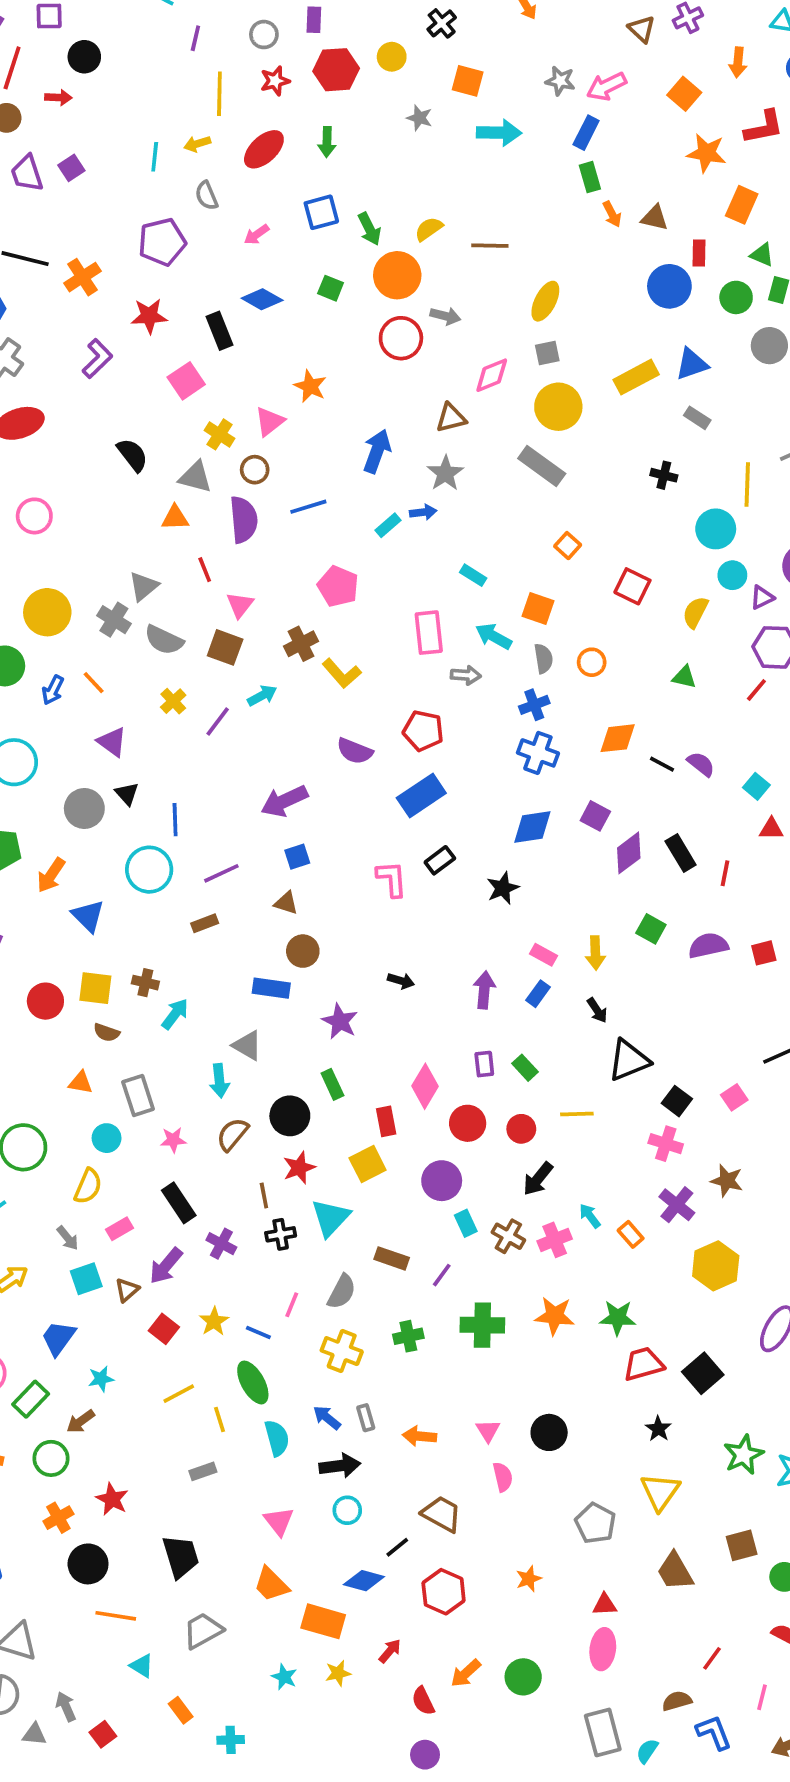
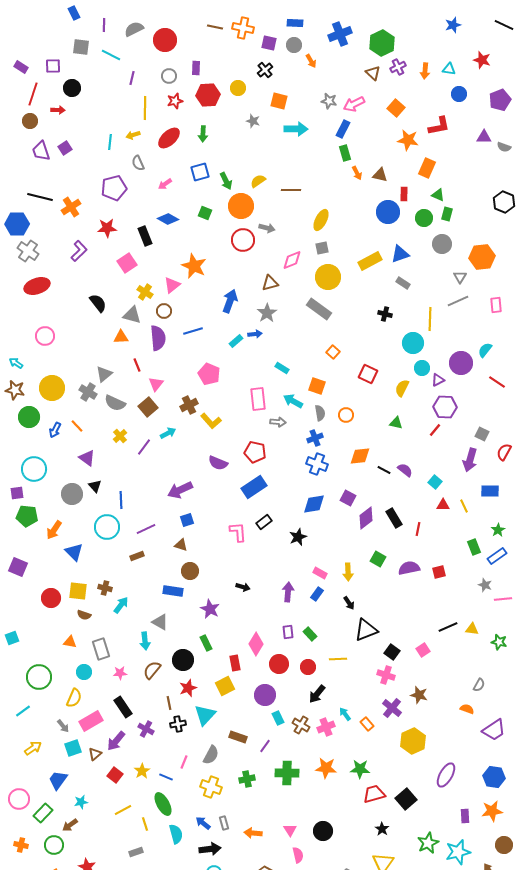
orange arrow: (738, 62) -> (425, 71), moved
orange star: (310, 386) -> (194, 266), size x1.4
brown square: (225, 647) -> (148, 407), turned 30
pink rectangle: (120, 1229) -> (91, 721), size x1.6

